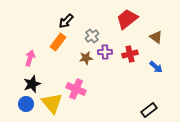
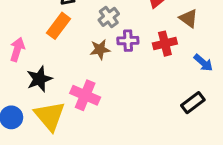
brown triangle: (156, 37) -> (189, 18), moved
black star: (32, 84) -> (39, 79), moved
black rectangle: (149, 110) -> (193, 103), moved

